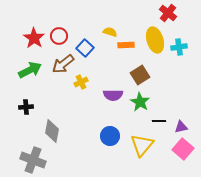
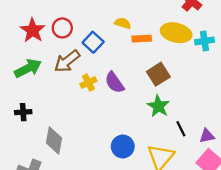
yellow ellipse: (155, 40) -> (176, 33), turned -60
purple semicircle: (113, 95) -> (114, 82), moved, turned 54
black line: (159, 121) -> (181, 129), turned 64

